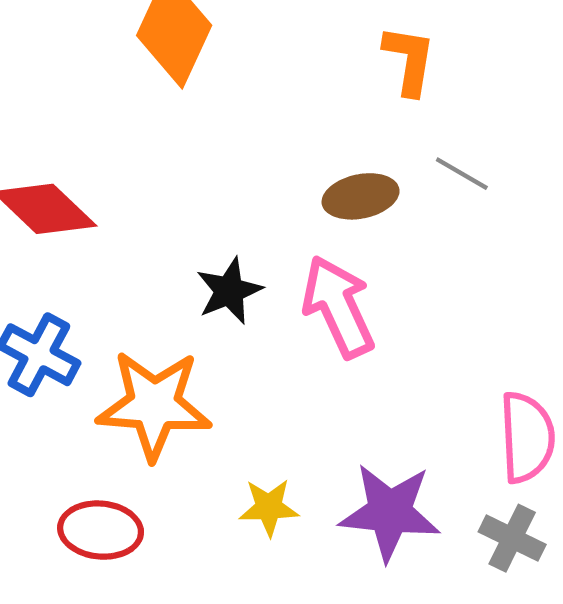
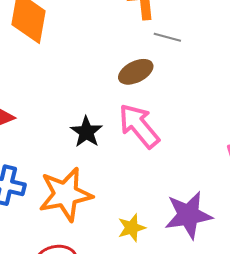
gray line: (462, 174) -> (167, 37), moved

